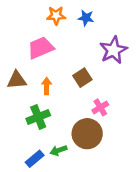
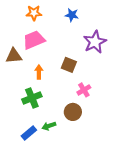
orange star: (56, 16) -> (34, 13), moved
brown square: (82, 78) -> (69, 65), turned -35
brown triangle: (17, 80) -> (14, 56), moved
brown circle: (87, 134) -> (73, 112), size x0.7

